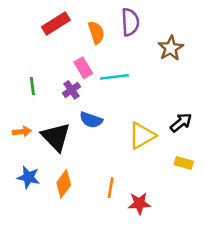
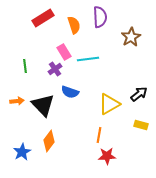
blue star: (28, 177) -> (22, 152), moved, turned 30
orange line: (111, 188) -> (99, 135), moved

